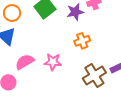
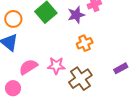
brown cross: (94, 76) -> (80, 79), moved

